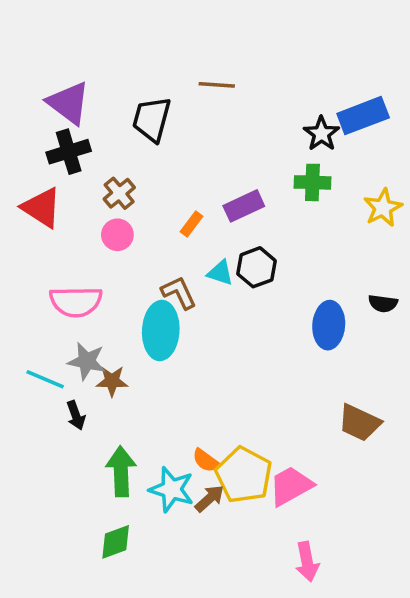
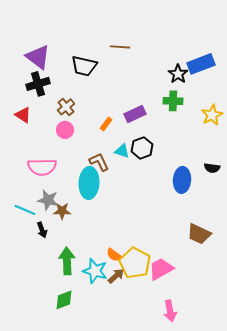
black trapezoid: (152, 119) -> (84, 66), turned -92
red triangle: (42, 208) -> (23, 115), size x0.7

